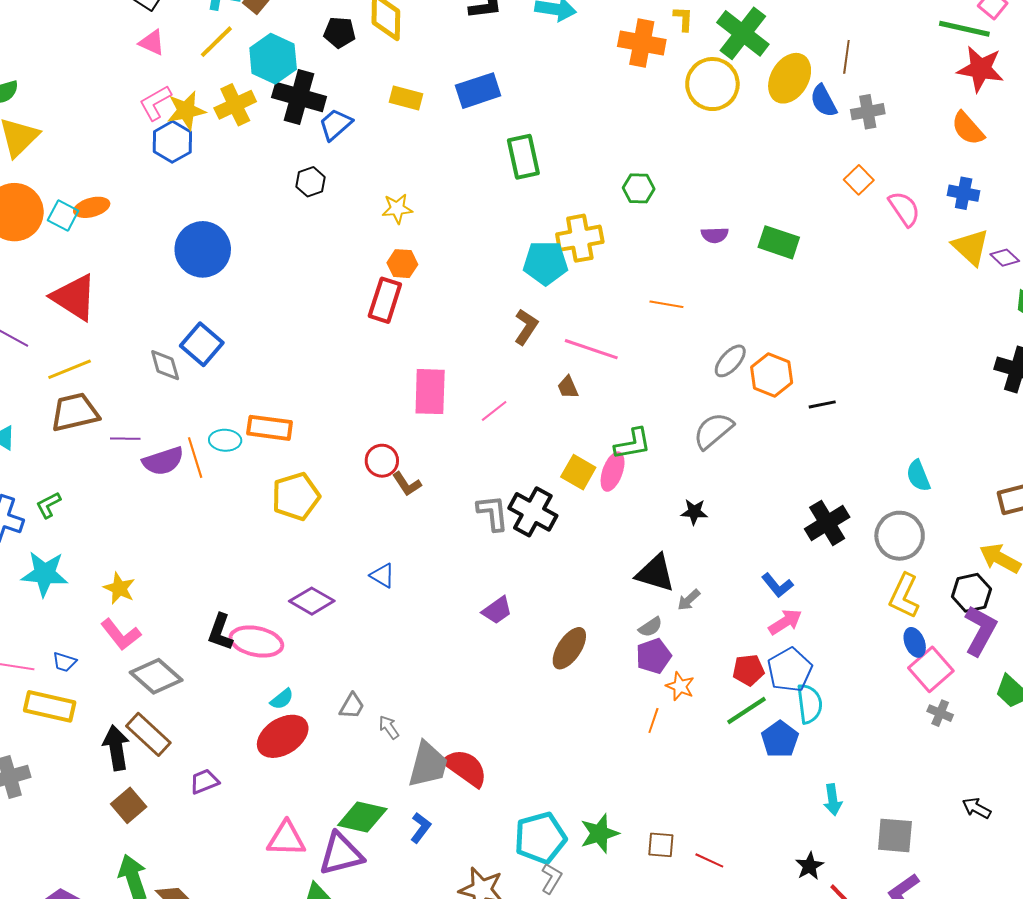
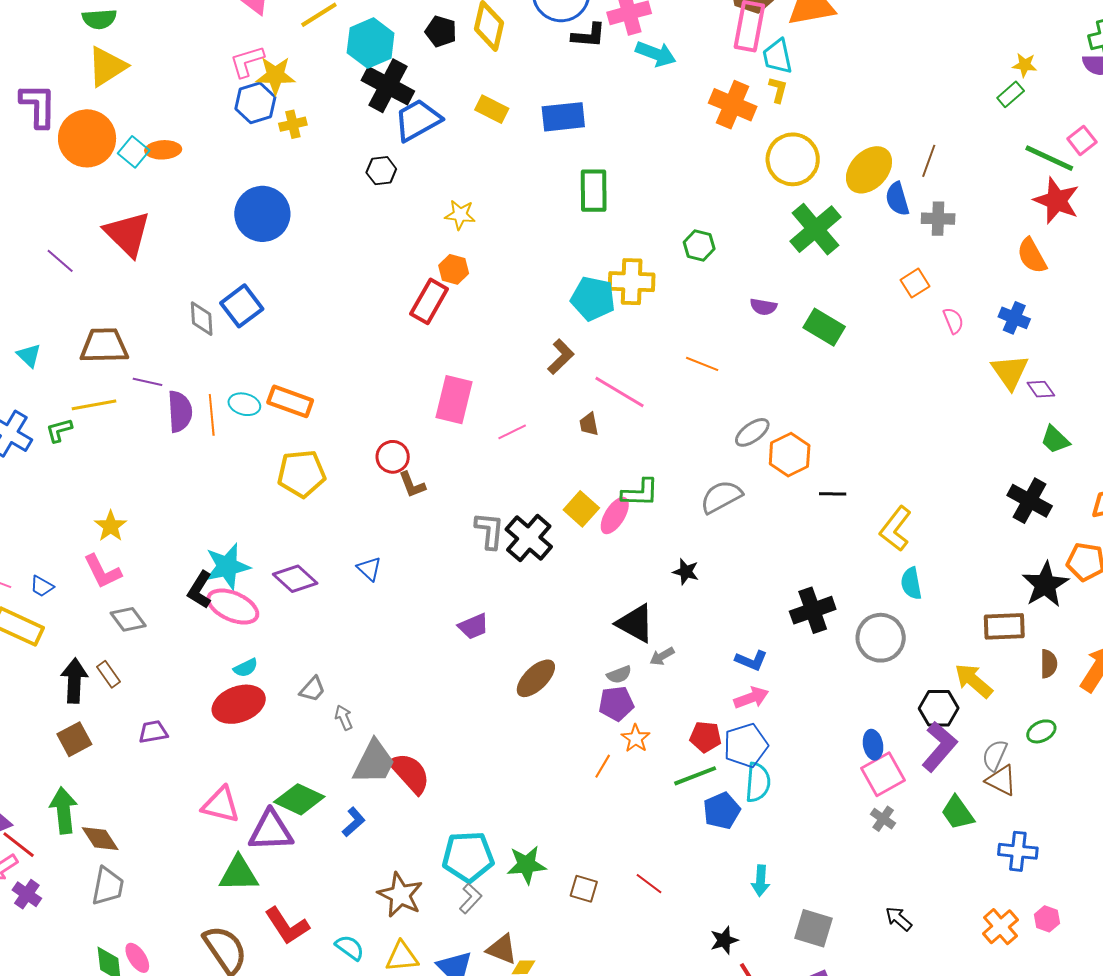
green cross: (743, 33) -> (815, 229), moved
yellow cross: (235, 105) -> (293, 124), moved, size x0.7
blue trapezoid: (335, 124) -> (418, 120), size x1.4
pink semicircle: (904, 209) -> (953, 321), size x0.7
yellow line: (70, 369) -> (94, 405), moved
purple semicircle: (163, 461) -> (180, 412), turned -87
cyan star: (45, 574) -> (227, 566), moved, turned -30
blue L-shape: (777, 585) -> (751, 660), turned -40
yellow L-shape: (904, 596) -> (896, 529), moved
gray diamond: (156, 676) -> (128, 619), size x0.7
brown rectangle: (148, 734) -> (108, 674), size x0.6
red line: (709, 860) -> (649, 884), moved

